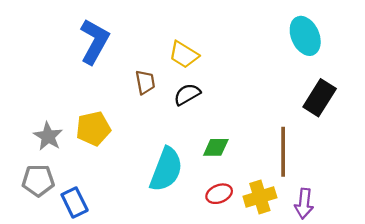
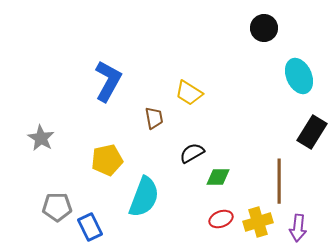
black semicircle: (187, 94) -> (192, 153), moved
gray star: (48, 136) -> (41, 138), moved
cyan semicircle: (166, 169) -> (144, 197), moved

